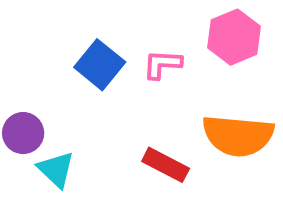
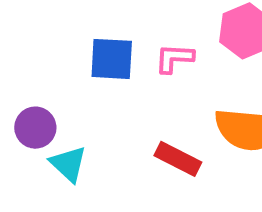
blue square: (100, 65) -> (112, 59), turned -36

